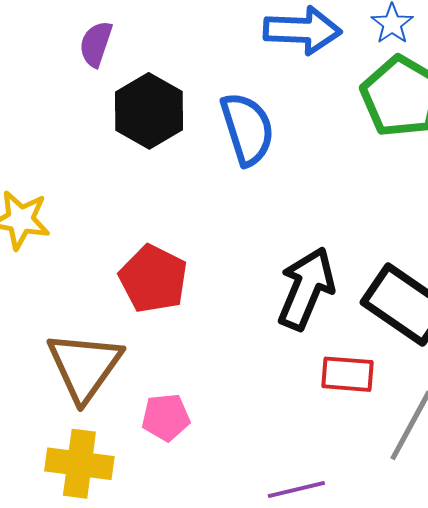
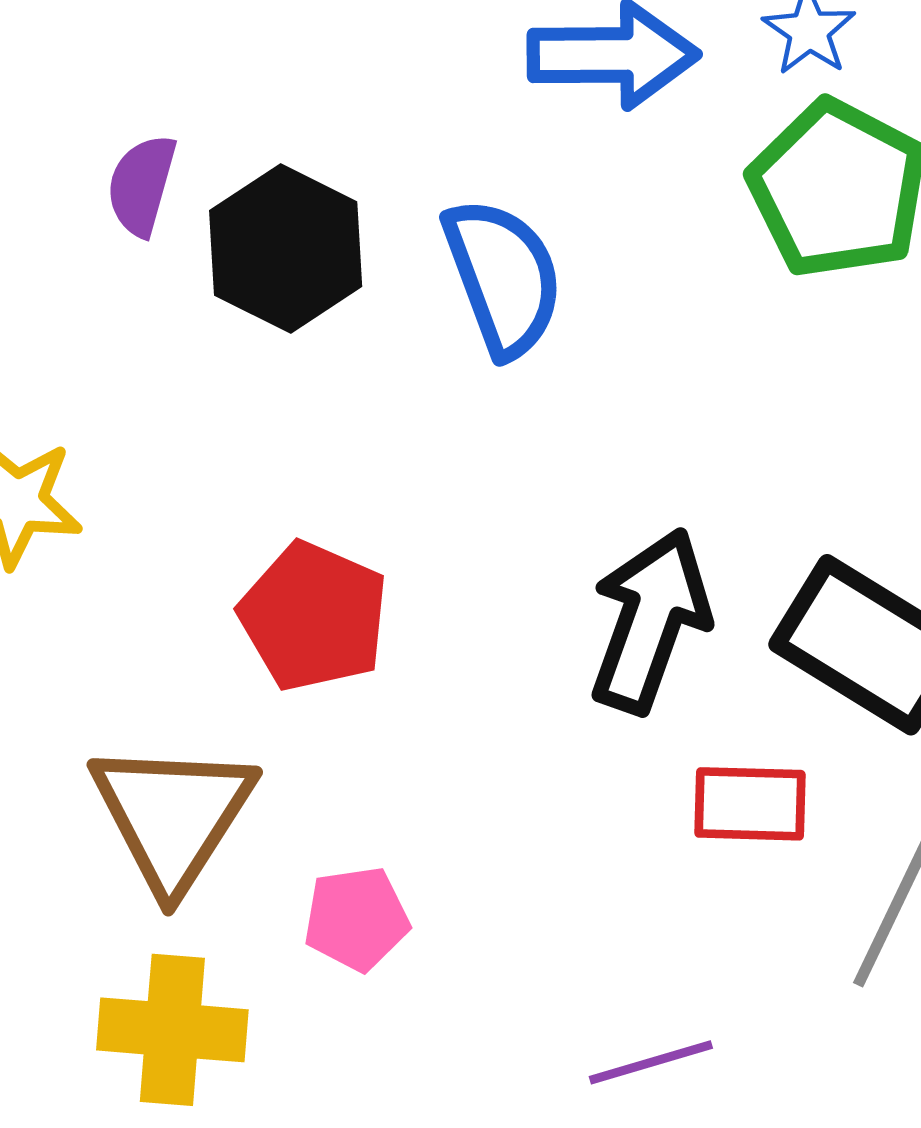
purple semicircle: (96, 44) -> (142, 185), moved

